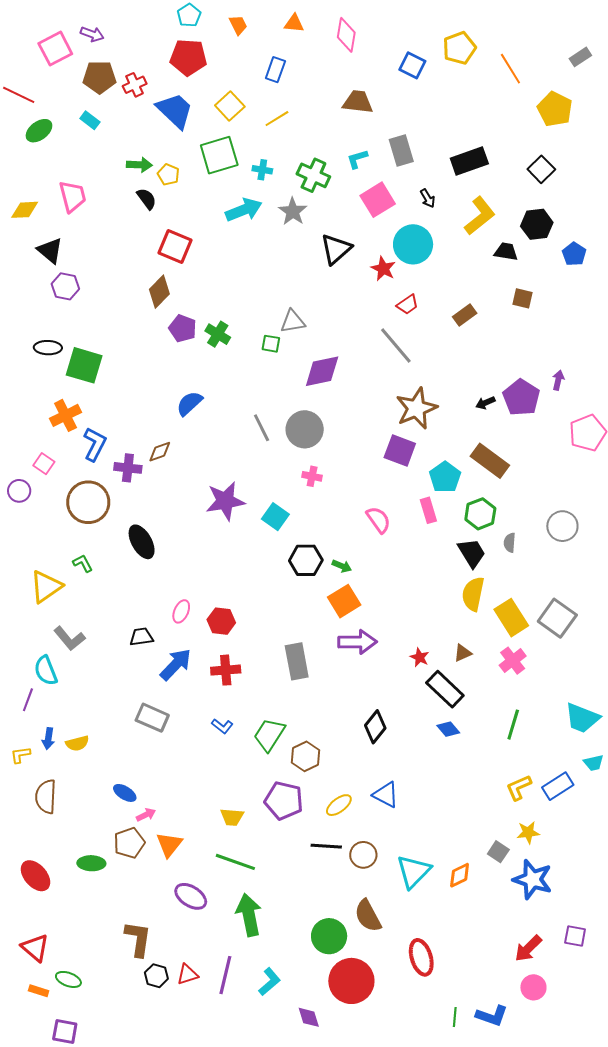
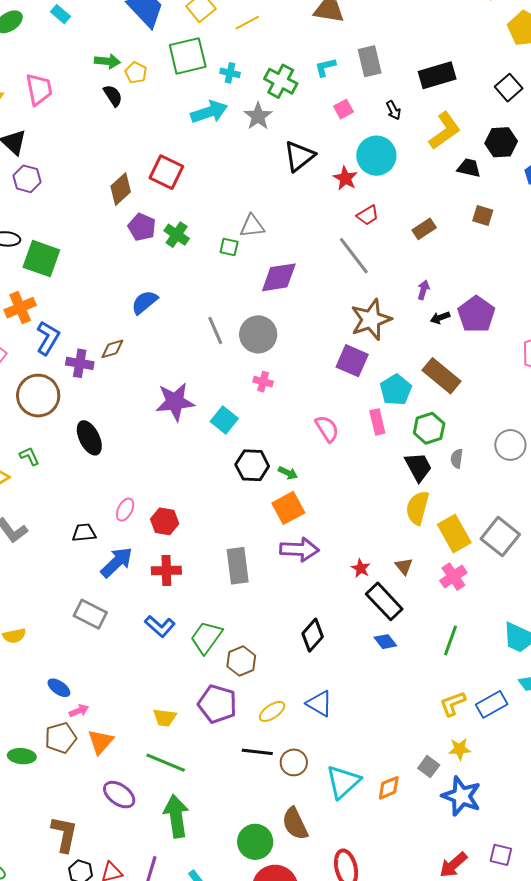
pink square: (378, 200) -> (343, 109), size x0.6
red square: (175, 246) -> (166, 172), moved
purple arrow: (558, 380) -> (423, 290), moved
brown triangle: (463, 653) -> (404, 566), turned -48
blue L-shape: (222, 726) -> (160, 626), size x1.4

